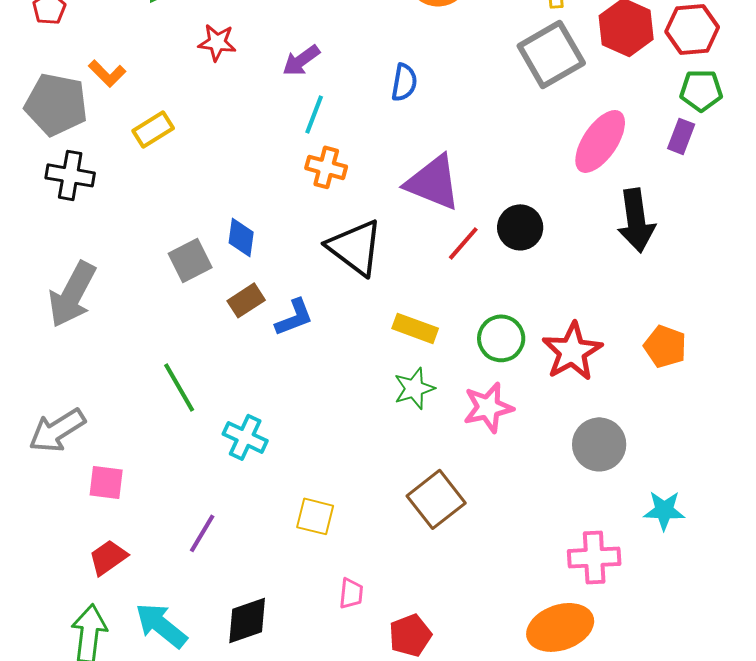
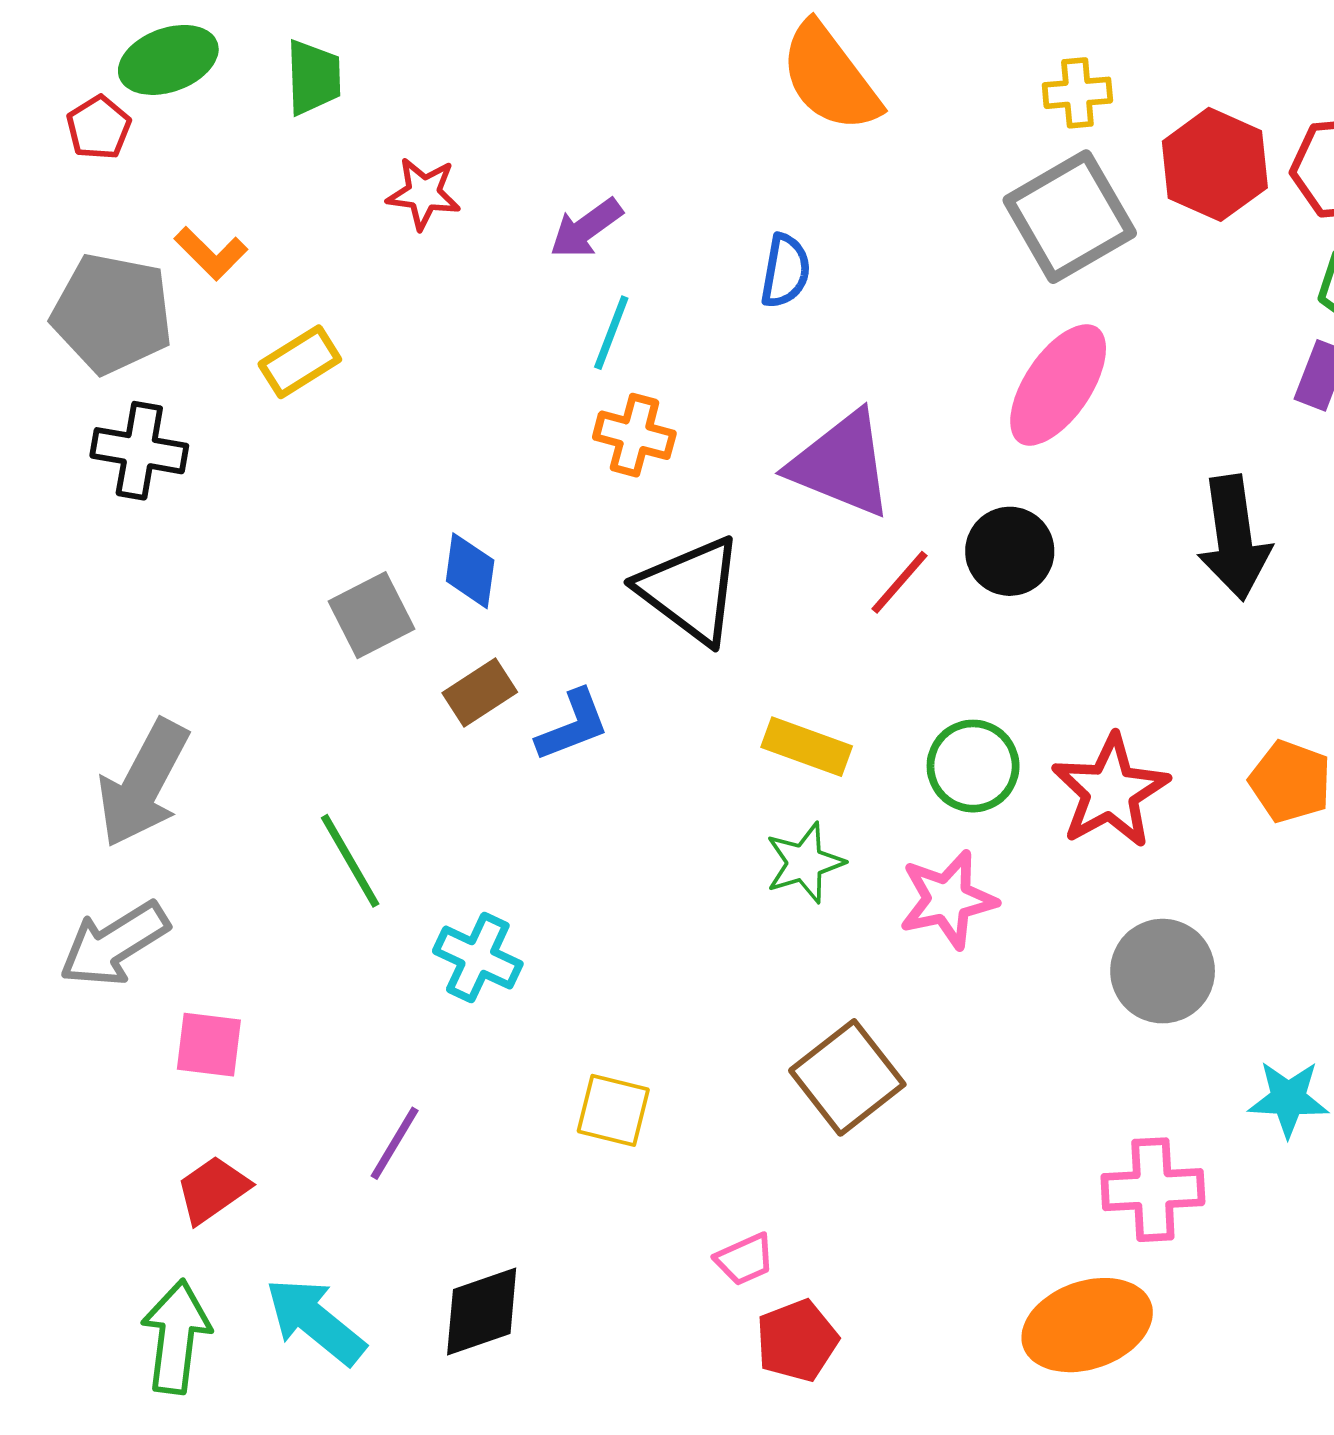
pink ellipse: (600, 141) -> (1058, 385), moved
gray arrow: (72, 294) -> (143, 783), moved
pink trapezoid: (351, 593) -> (745, 1259), moved, turned 60

